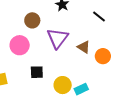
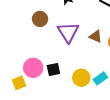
pink circle: (20, 45) -> (33, 68), moved

